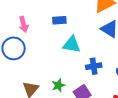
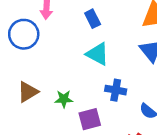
blue rectangle: (59, 20) -> (93, 19), turned 48

